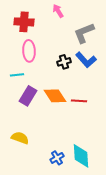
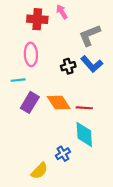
red cross: (24, 22) -> (37, 19), moved
yellow semicircle: (20, 138) -> (39, 171), moved, turned 114
cyan diamond: (81, 156) -> (84, 134), moved
blue cross: (57, 158) -> (63, 154), moved

